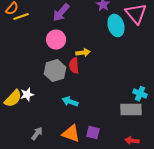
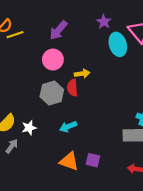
white star: (27, 95) -> (29, 128), moved
cyan arrow: (70, 102) -> (68, 127), turned -42
gray arrow: (37, 134) -> (12, 146), moved

